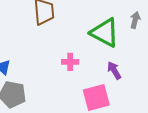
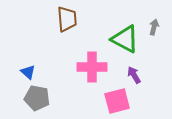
pink cross: (70, 62) -> (92, 67), size x1.8

